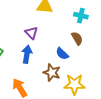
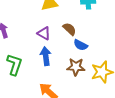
brown semicircle: (77, 38) -> (69, 29), moved

